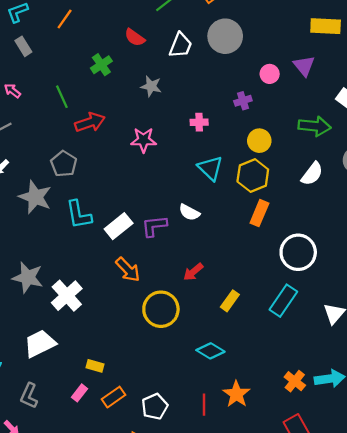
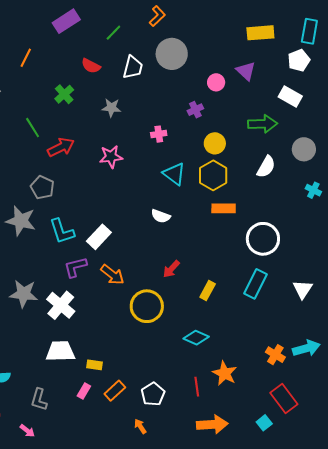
orange rectangle: (259, 213) -> (224, 208), turned 75
purple L-shape: (154, 226) -> (75, 267), moved
white trapezoid: (40, 344) -> (60, 351), moved, turned 32

